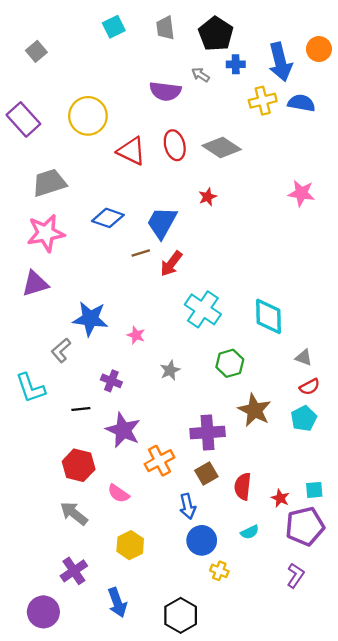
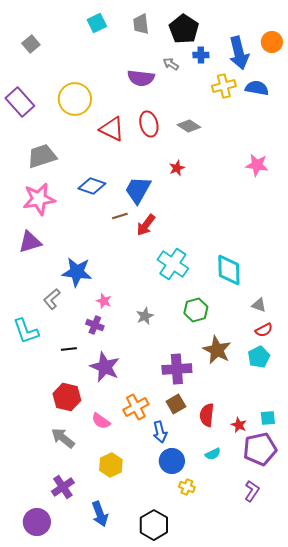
gray diamond: (222, 148) -> (189, 126), size x0.7
pink star: (136, 335) -> (104, 301), moved
orange cross: (159, 461) -> (136, 407), moved

